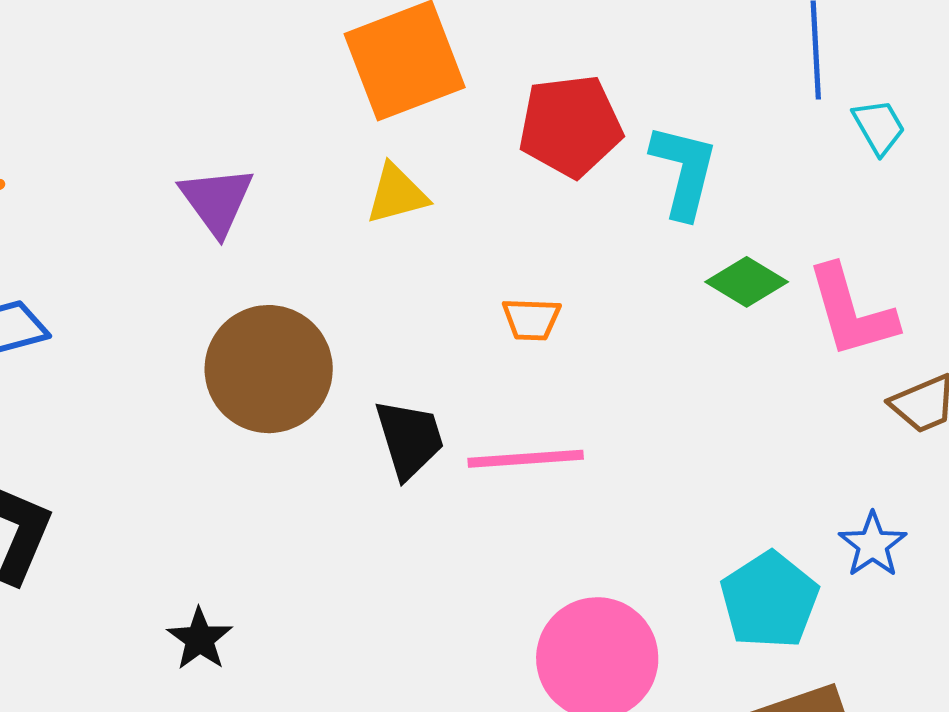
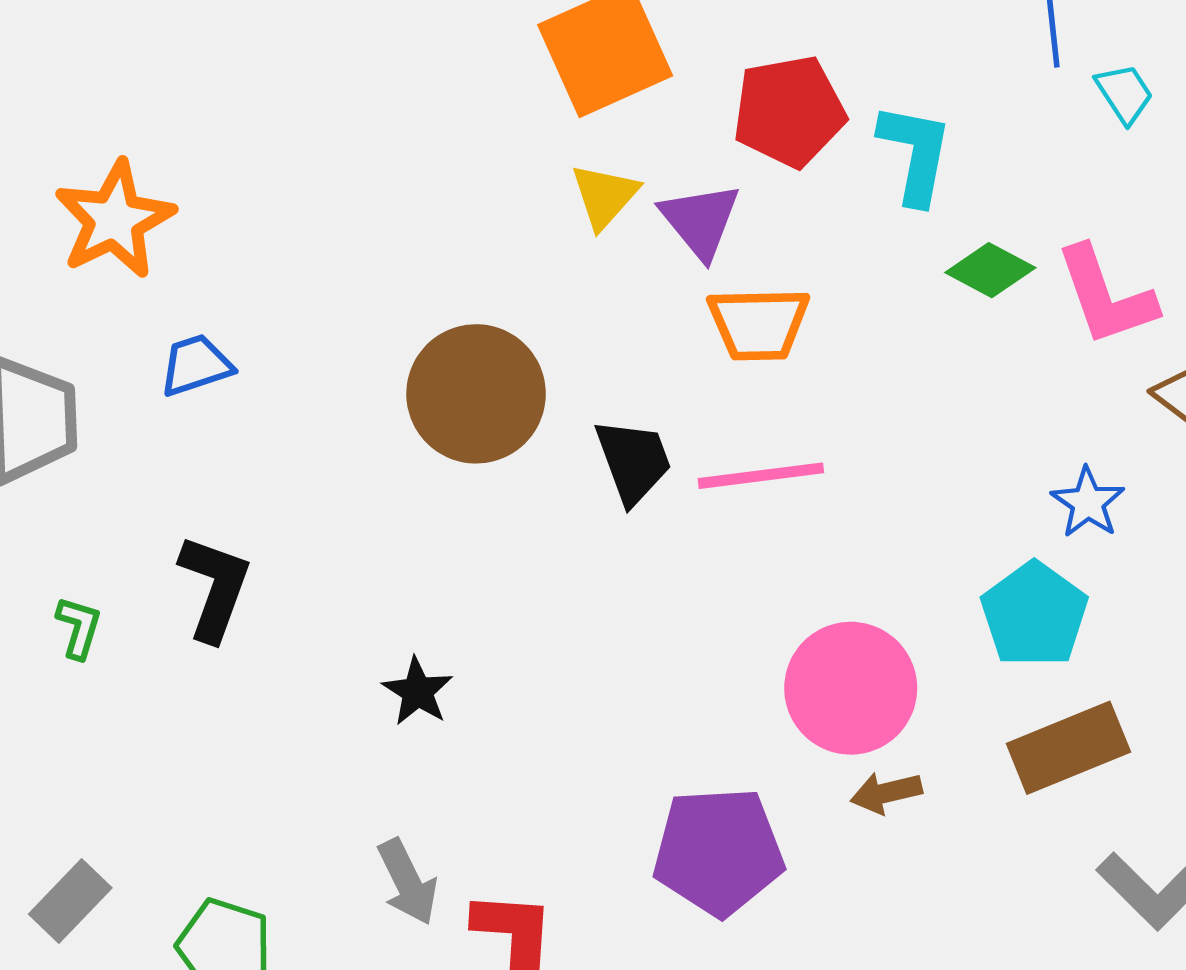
yellow triangle: (397, 194) -> (605, 196), turned -30
purple triangle: (217, 201) -> (700, 221), moved
orange trapezoid: (531, 319) -> (759, 324), size x1.6
blue star: (873, 545) -> (1088, 503), moved

